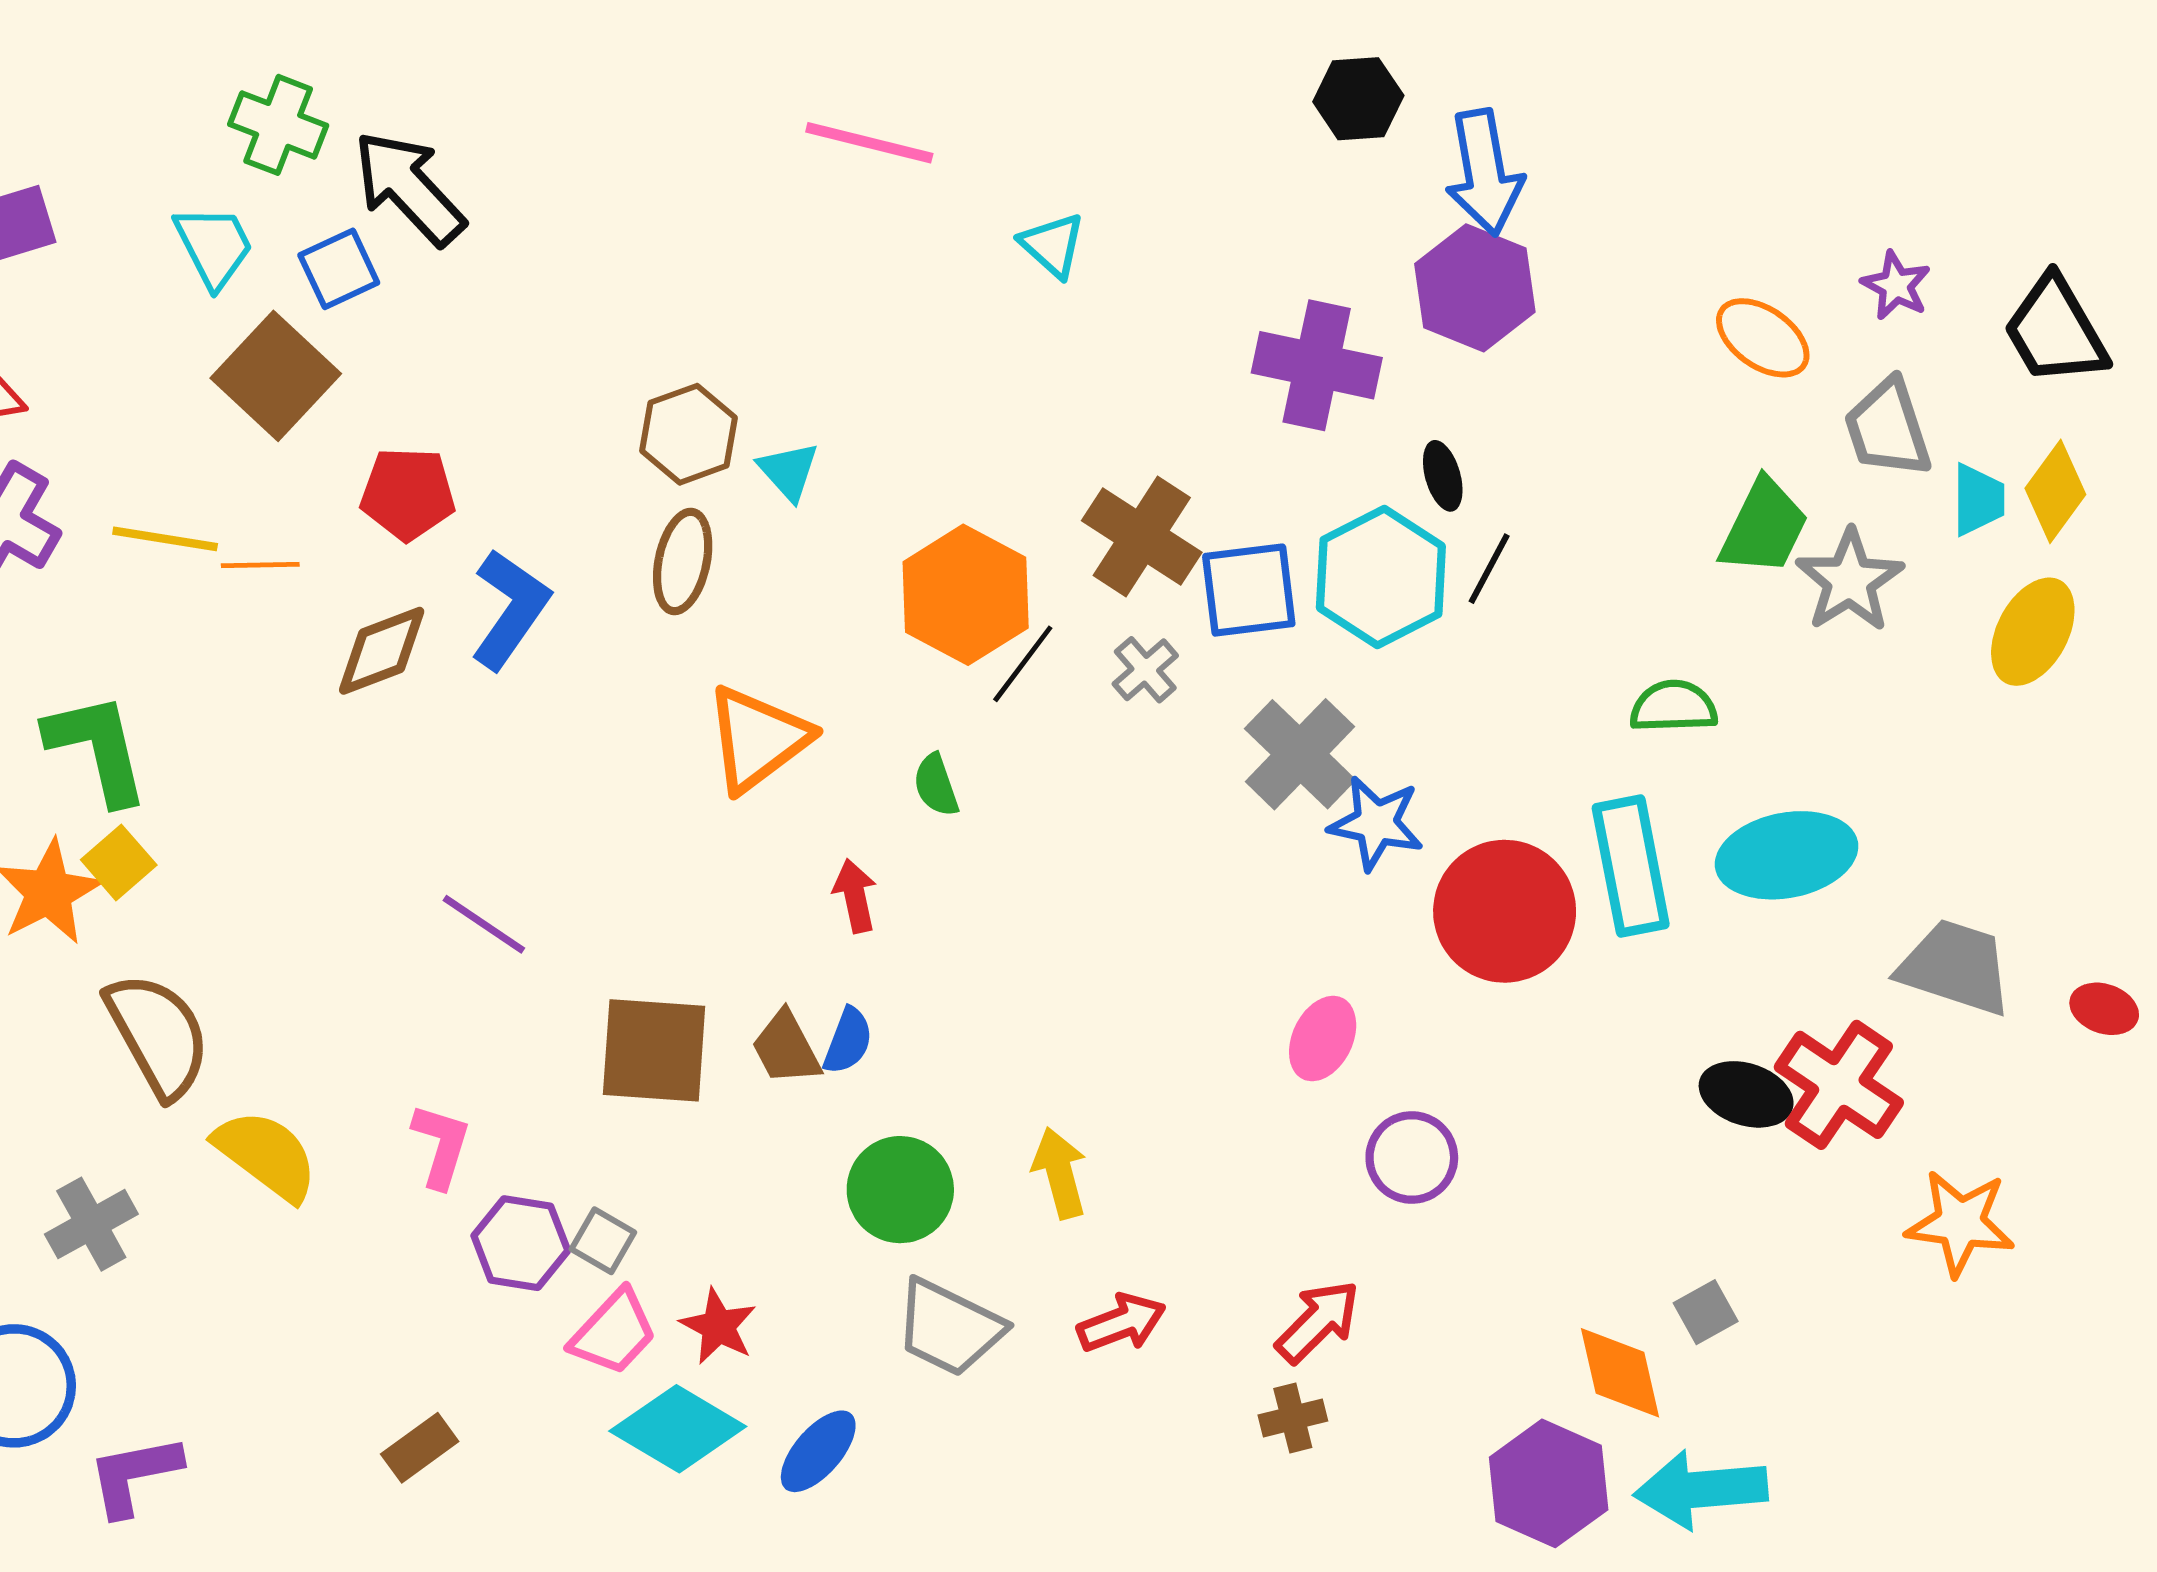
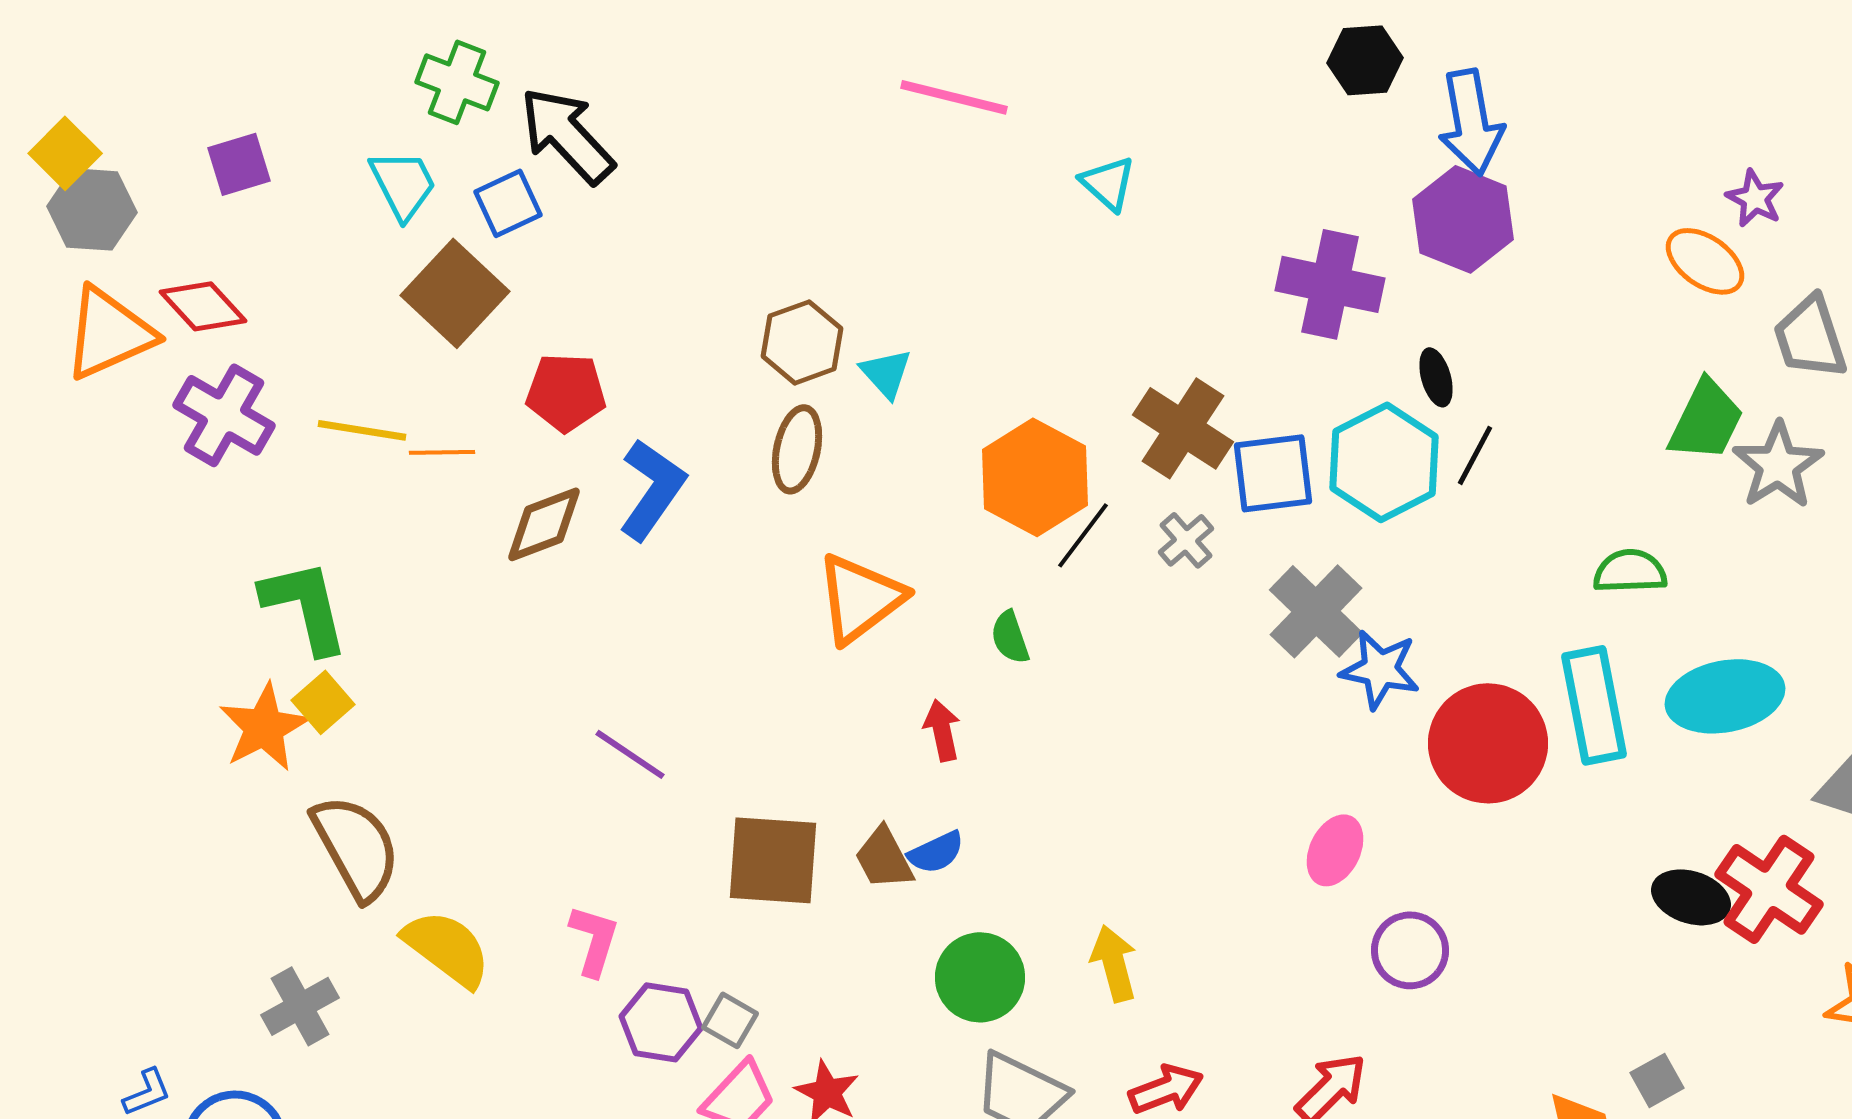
purple star: (1896, 285) -> (1755, 198), moved
blue semicircle: (848, 1041) -> (936, 852), turned 44

